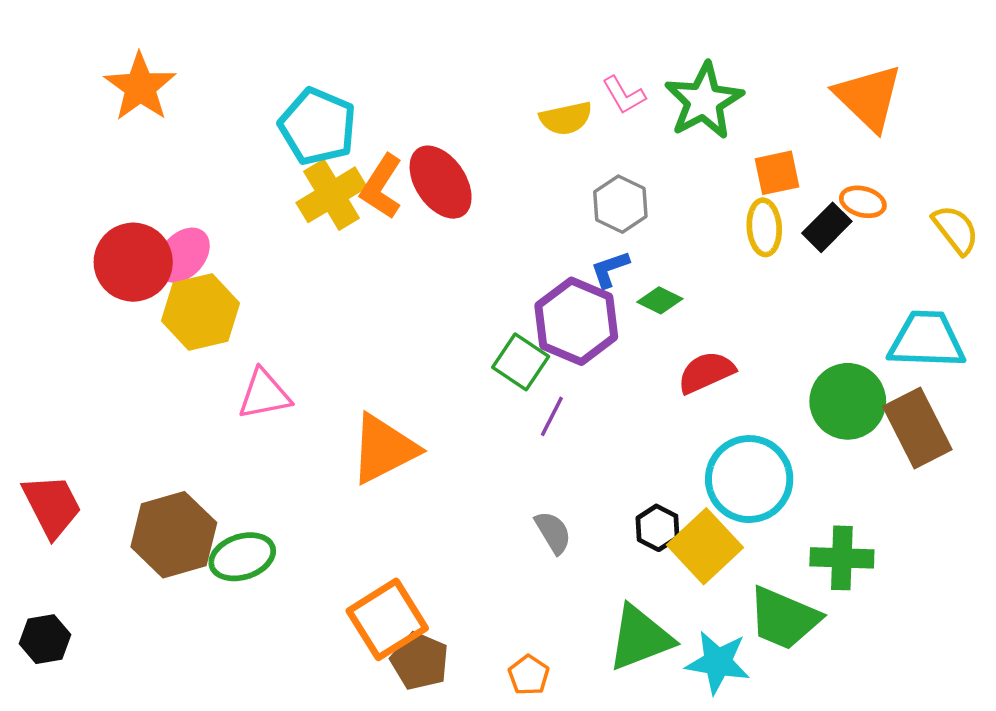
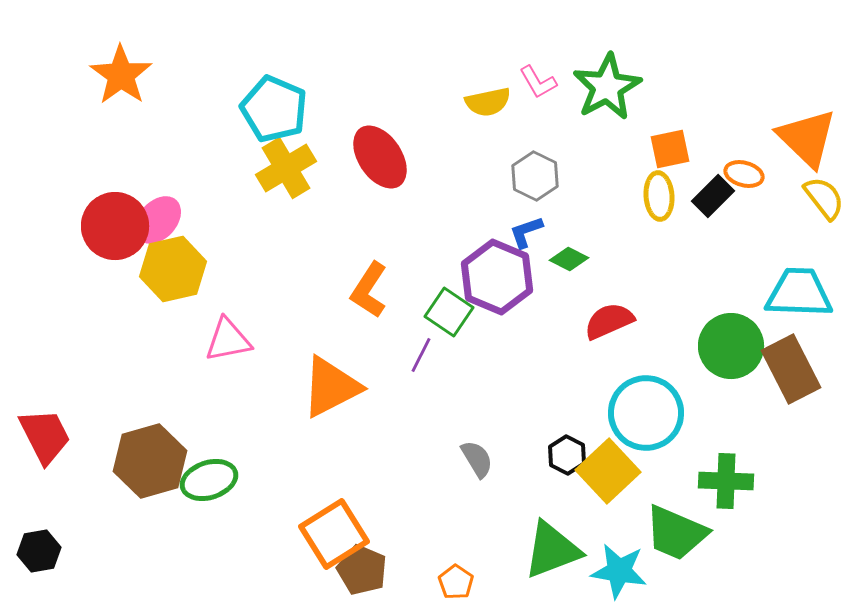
orange triangle: (869, 97) -> (807, 138), moved
orange L-shape: (381, 187) -> (369, 290), moved
purple line: (552, 416) -> (421, 355), moved

